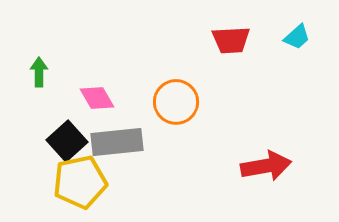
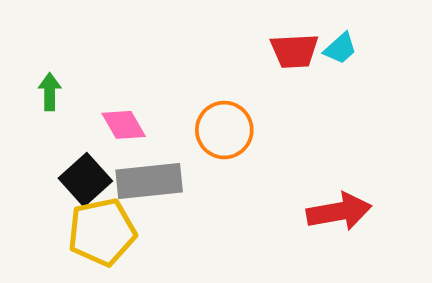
cyan trapezoid: (297, 37) -> (340, 48), moved

